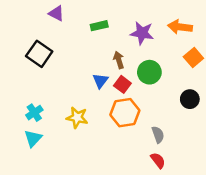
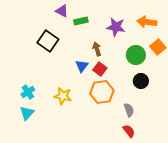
purple triangle: (56, 13) -> (62, 11), moved
black square: (39, 54) -> (48, 41), moved
green circle: (149, 72) -> (136, 55), moved
black circle: (190, 99) -> (141, 81), moved

